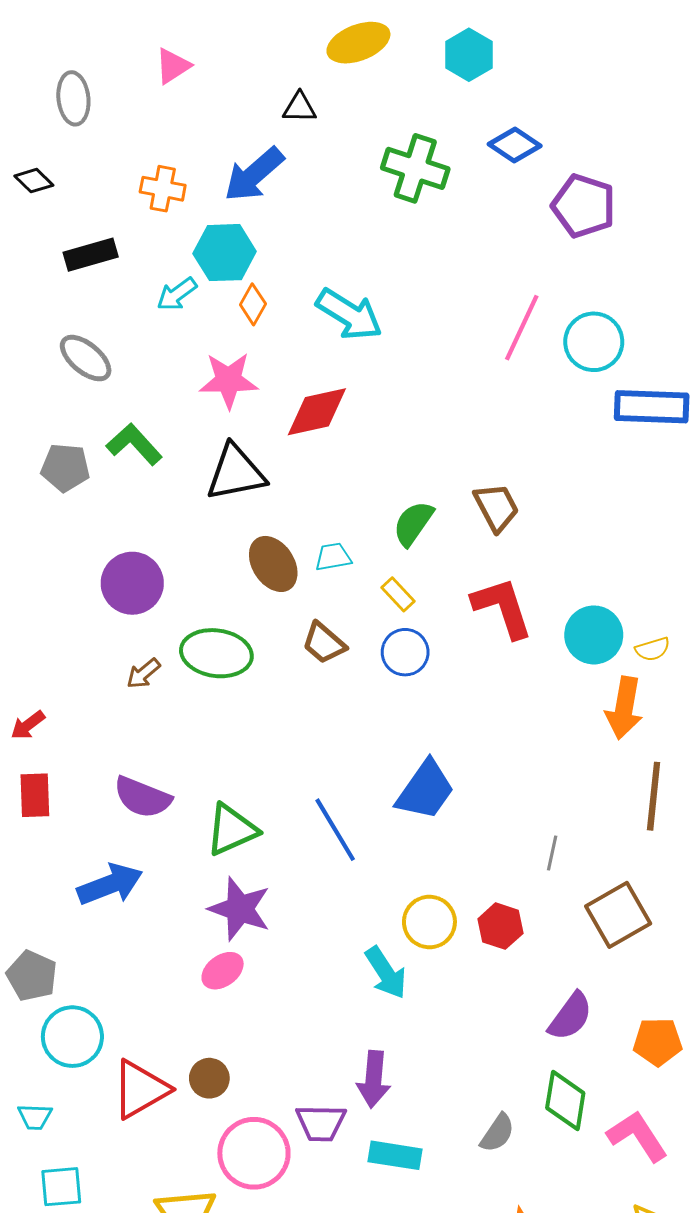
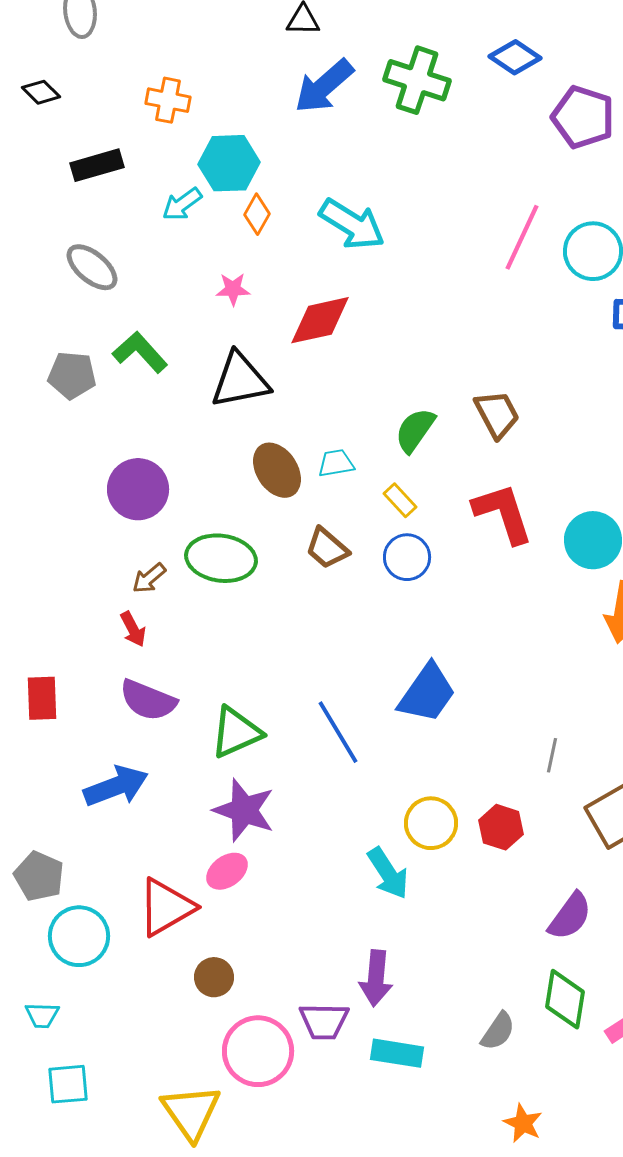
blue arrow: (254, 174) -> (324, 86), moved
pink star: (229, 380) -> (233, 289), size x0.6
red arrow: (28, 725) -> (133, 629), moved, turned -81
red triangle: (140, 1089) -> (166, 907), moved

